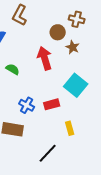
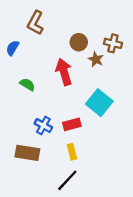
brown cross: (77, 19) -> (113, 43), moved
yellow rectangle: (70, 128) -> (72, 152), moved

